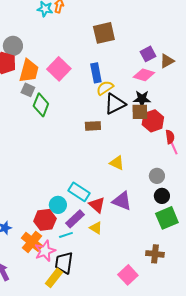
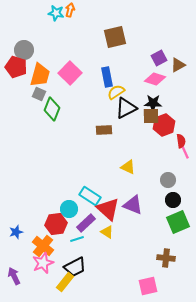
red triangle: (97, 205) -> (108, 209), size x1.4
pink star: (45, 251) -> (43, 263), moved
black trapezoid: (64, 263) -> (75, 267), turned -125
pink square: (128, 275) -> (148, 286), moved, turned 30

